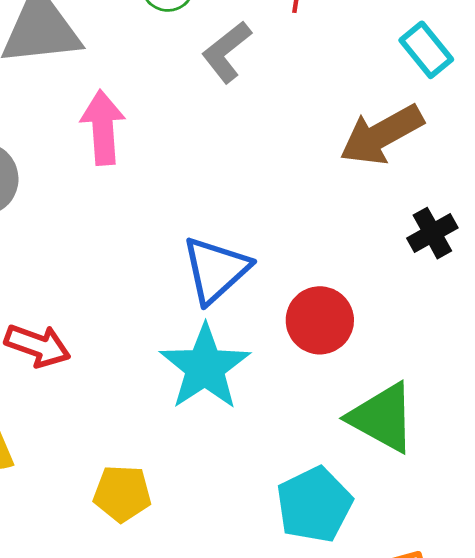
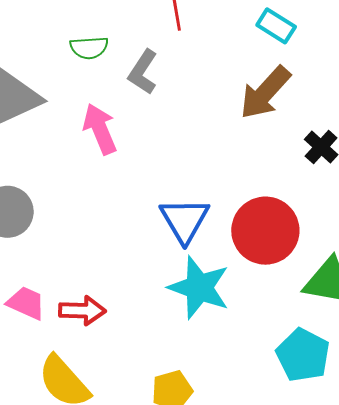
pink arrow: (103, 127) -> (100, 129), moved
red circle: (320, 320) -> (265, 231), size x1.4

